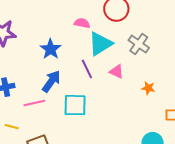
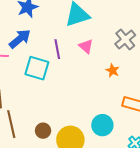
gray cross: (139, 44) -> (125, 39), moved
purple line: (87, 69) -> (57, 49), moved

